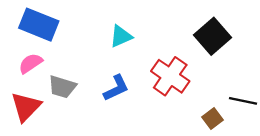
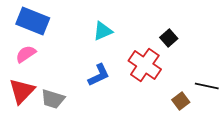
black square: (212, 36) -> (169, 38), moved, size x0.6
gray trapezoid: (62, 87) -> (53, 99), moved

